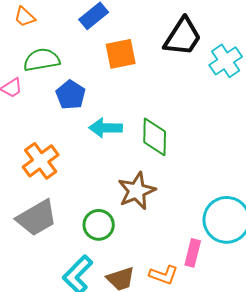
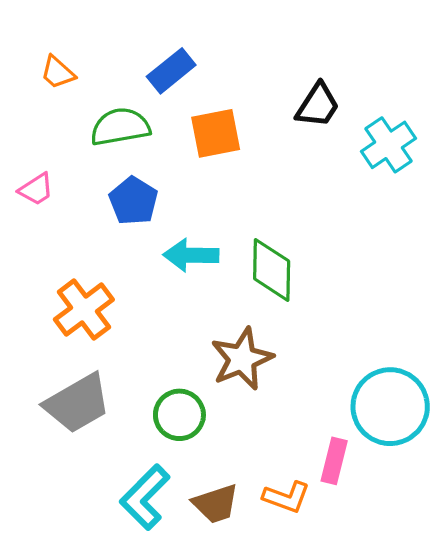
black trapezoid: (183, 37) -> (318, 105), size x0.7
green semicircle: (42, 60) -> (120, 127), moved

